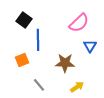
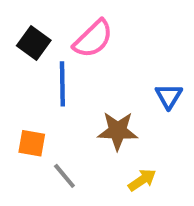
pink semicircle: (79, 23) -> (93, 39), moved
orange square: (22, 60) -> (32, 143), moved, turned 32

